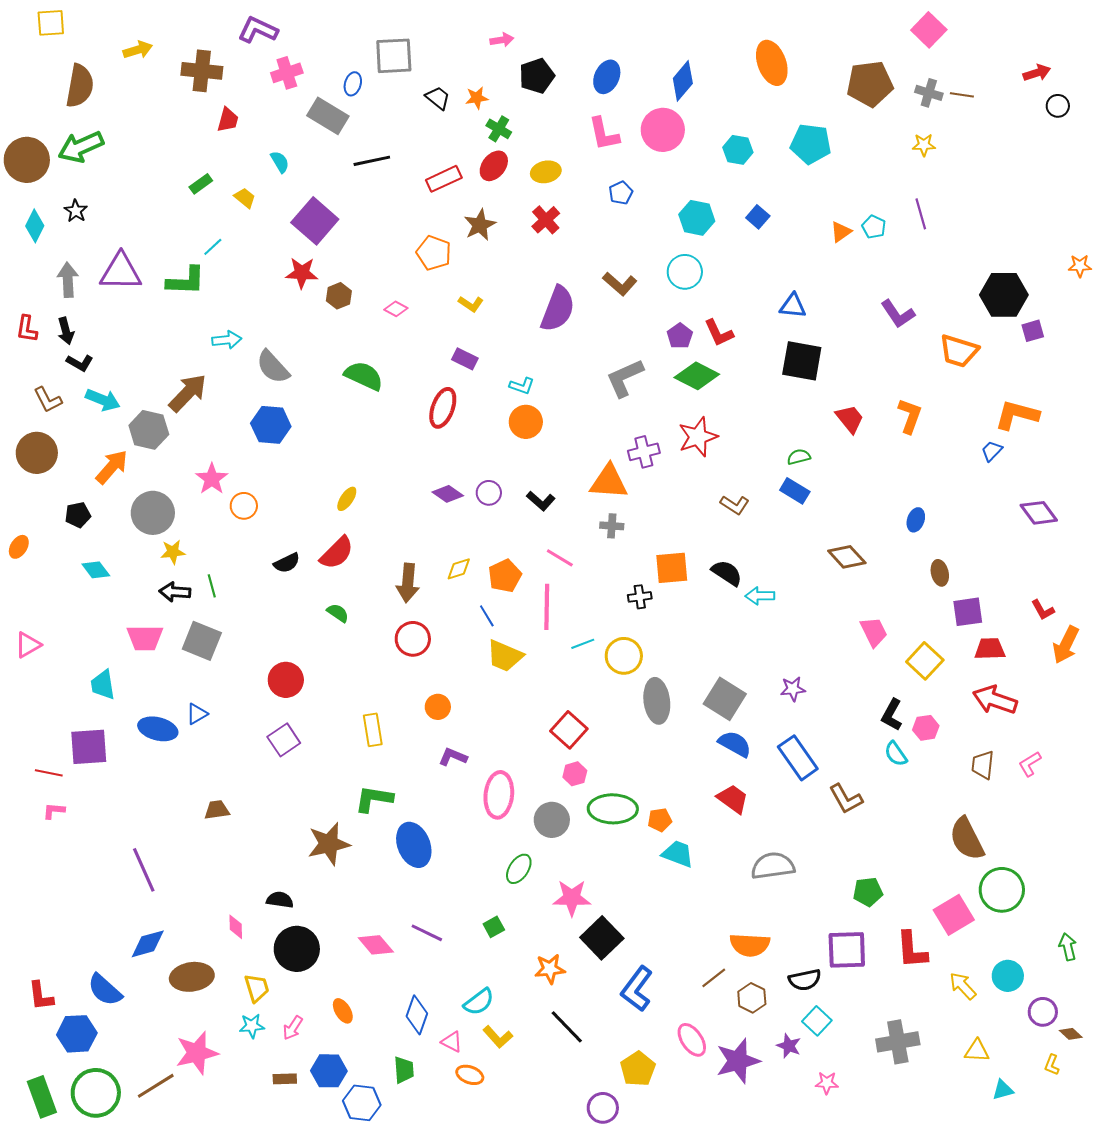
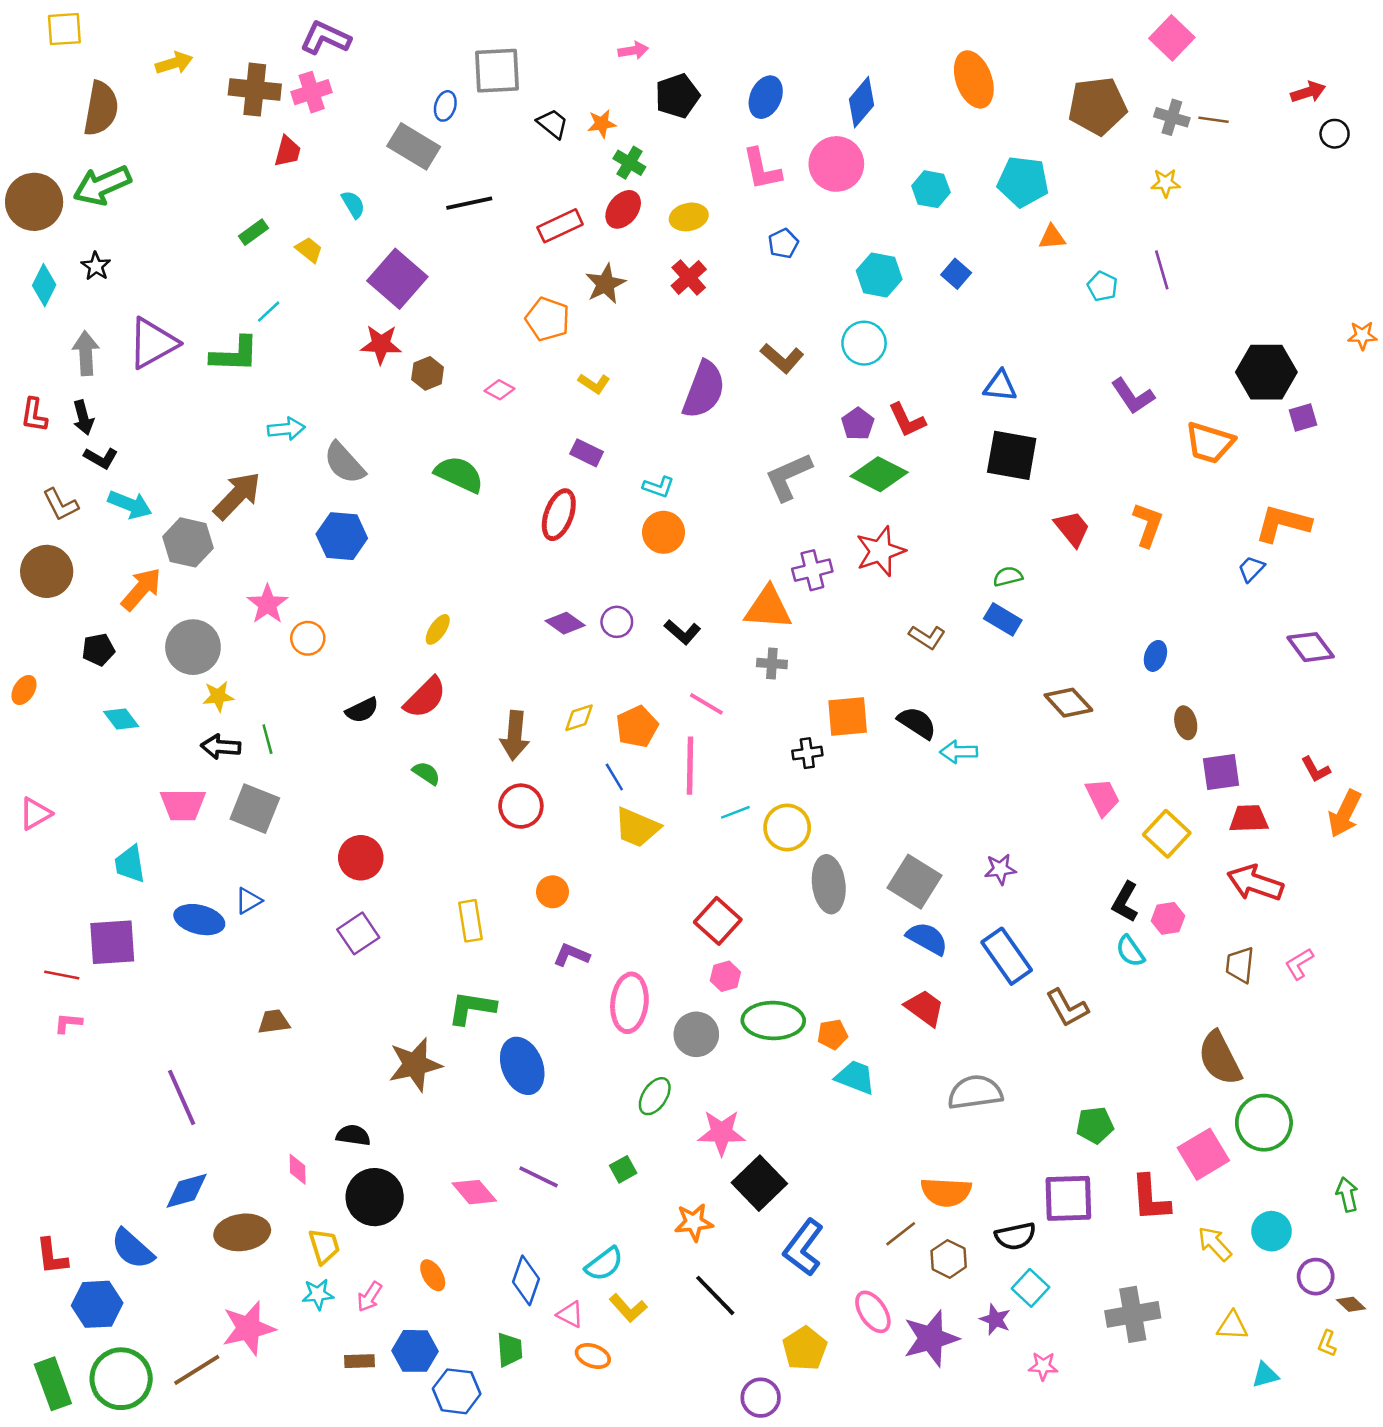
pink cross: (287, 73) -> (312, 92), moved
orange triangle: (841, 232) -> (1052, 237), moved, turned 30
purple triangle: (121, 272) -> (153, 343), turned -30

